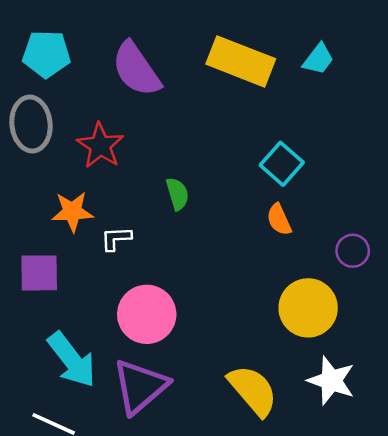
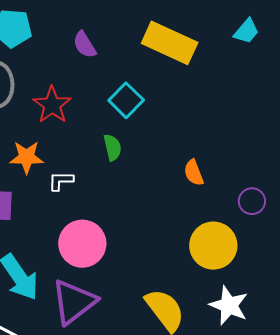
cyan trapezoid: (318, 59) -> (246, 31), moved
purple semicircle: (136, 69) -> (85, 45), size x0.6
cyan square: (282, 164) -> (126, 100), moved

